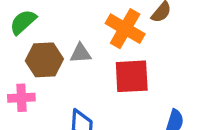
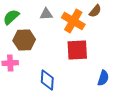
gray triangle: (81, 53) -> (46, 14), moved

